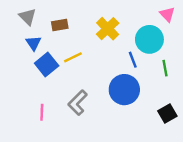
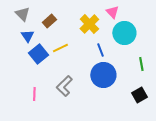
pink triangle: (167, 14) -> (112, 12), moved
brown rectangle: (60, 25) -> (49, 21), turned -32
blue line: (133, 60) -> (100, 50), moved
green line: (165, 68) -> (141, 64), moved

